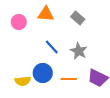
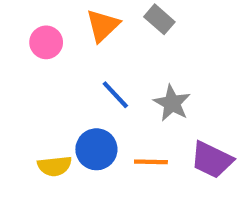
orange triangle: (46, 14) -> (103, 26), turned -48
gray rectangle: (78, 18) -> (159, 19), moved

